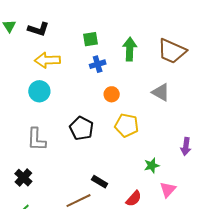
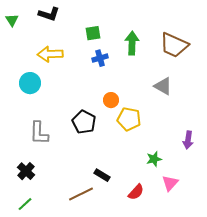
black L-shape: (38, 29) -> (49, 14), moved
cyan circle: (39, 91) -> (30, 83), moved
orange circle: (112, 94) -> (111, 100), moved

